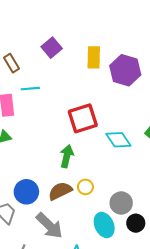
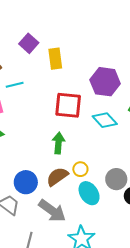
yellow rectangle: (94, 57) -> (55, 59), moved
purple hexagon: (125, 70) -> (105, 82), moved
red square: (83, 118) -> (68, 105), turned 32
cyan ellipse: (104, 225) -> (89, 193), moved

